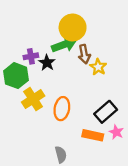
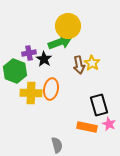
brown arrow: (84, 54) -> (79, 65), moved
yellow cross: (33, 99) -> (31, 93), turned 35
orange ellipse: (62, 109) -> (51, 89), moved
black rectangle: (106, 112) -> (99, 105), turned -65

